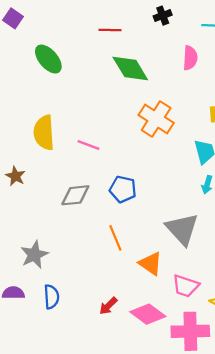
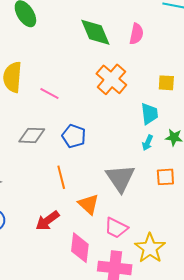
pink semicircle: (190, 58) -> (136, 34), moved
red arrow: (108, 306) -> (47, 221), moved, size x1.4
pink diamond: (148, 314) -> (80, 248), turned 52

